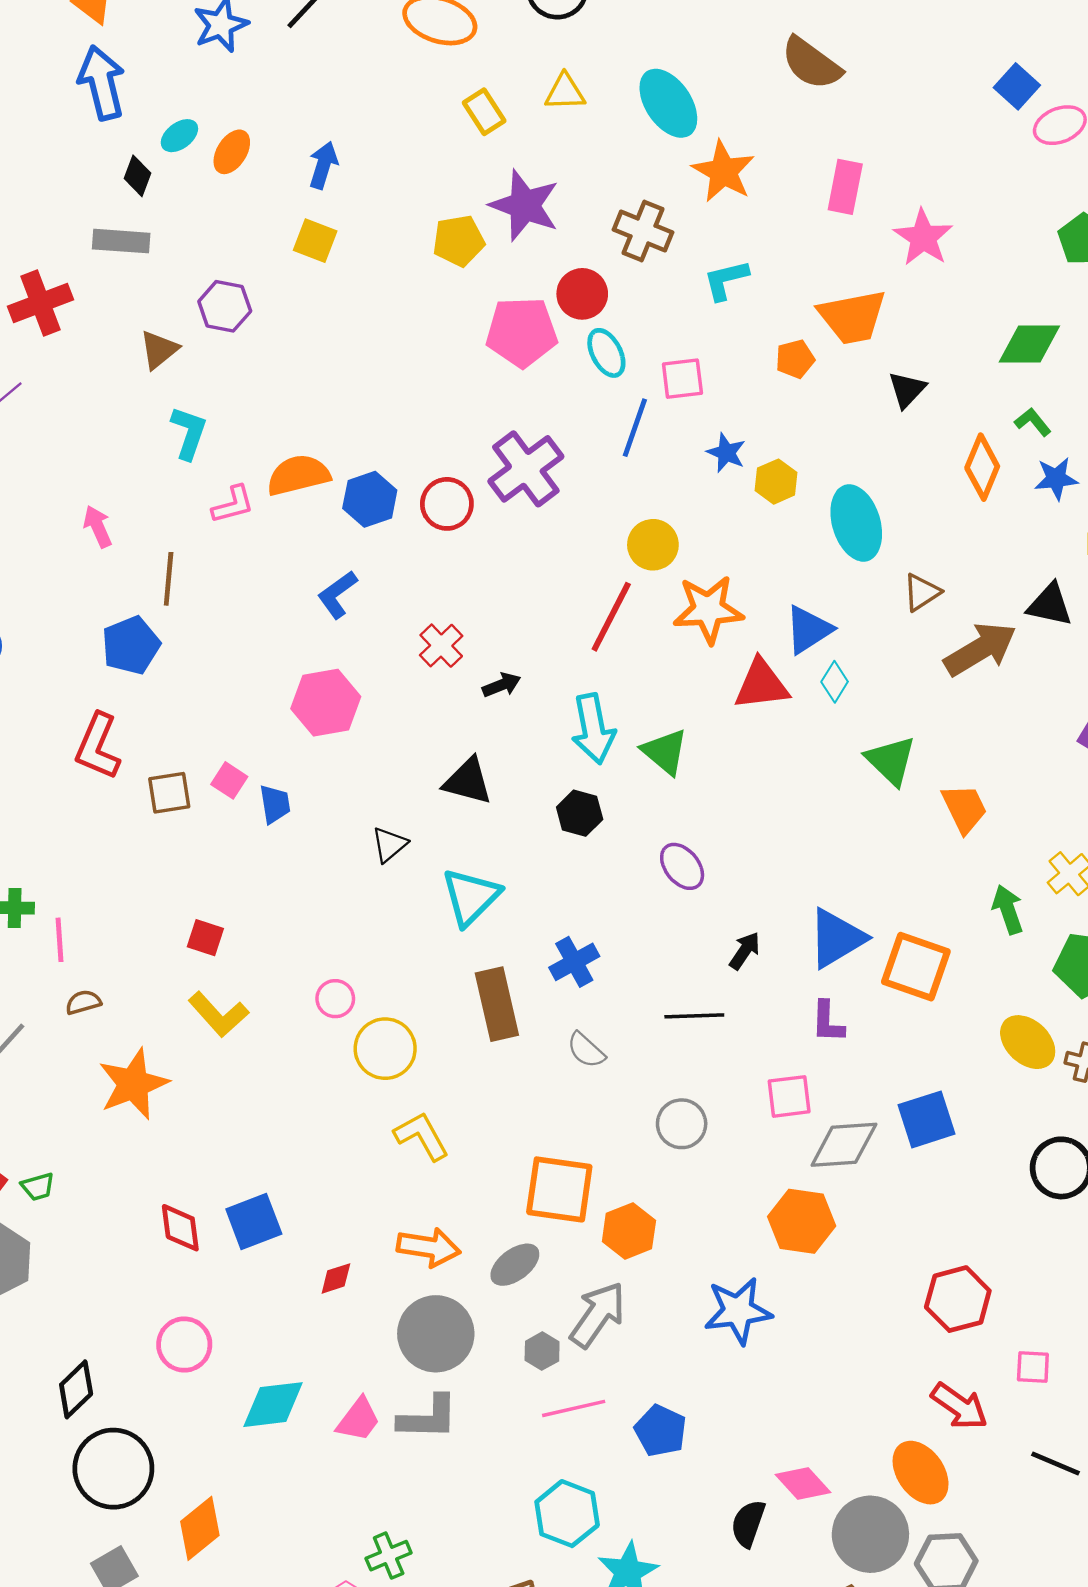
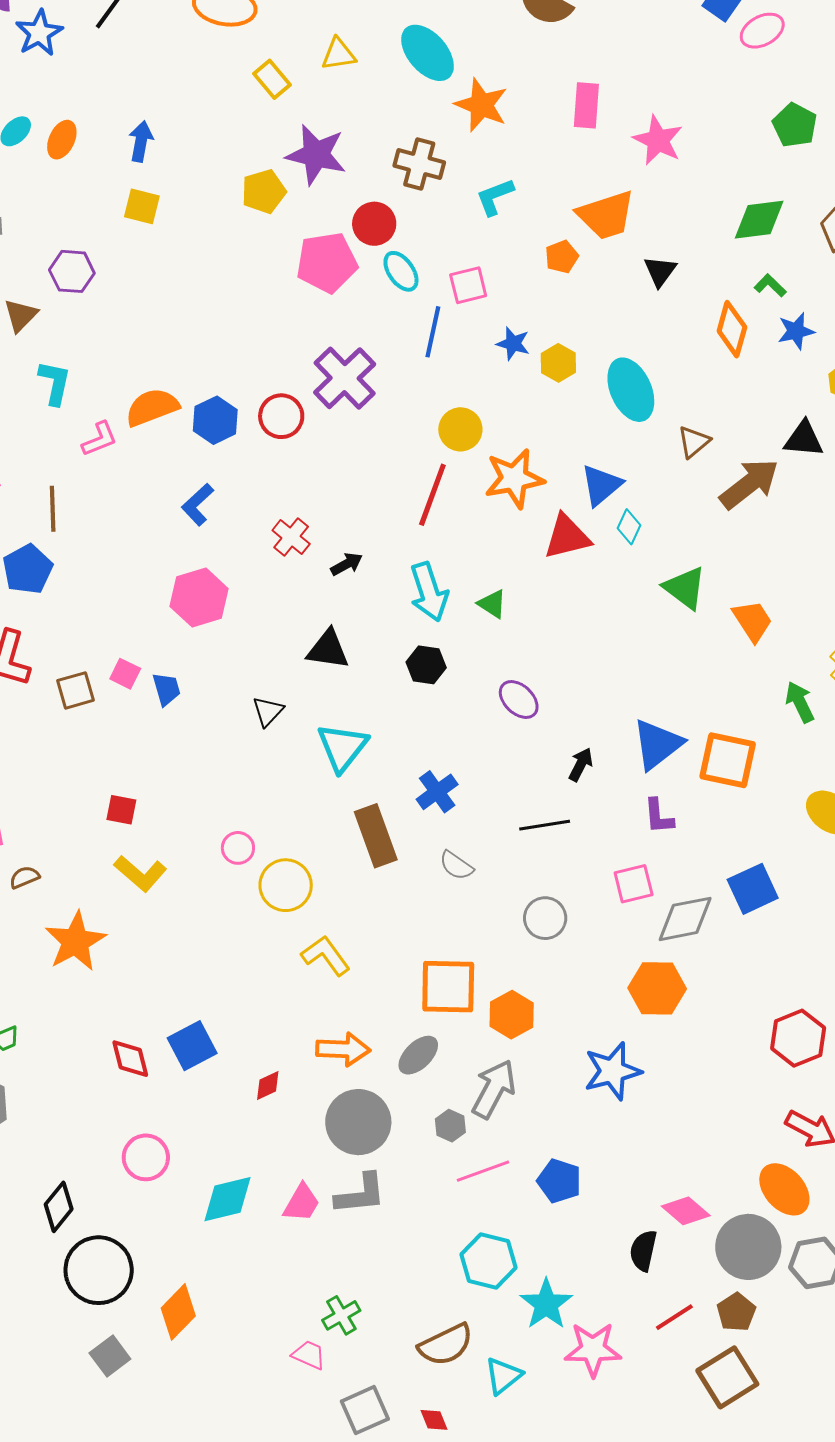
green triangle: (665, 752) -> (492, 604), size x0.7

